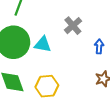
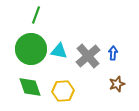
gray cross: (73, 26) -> (88, 56), moved, size x1.4

